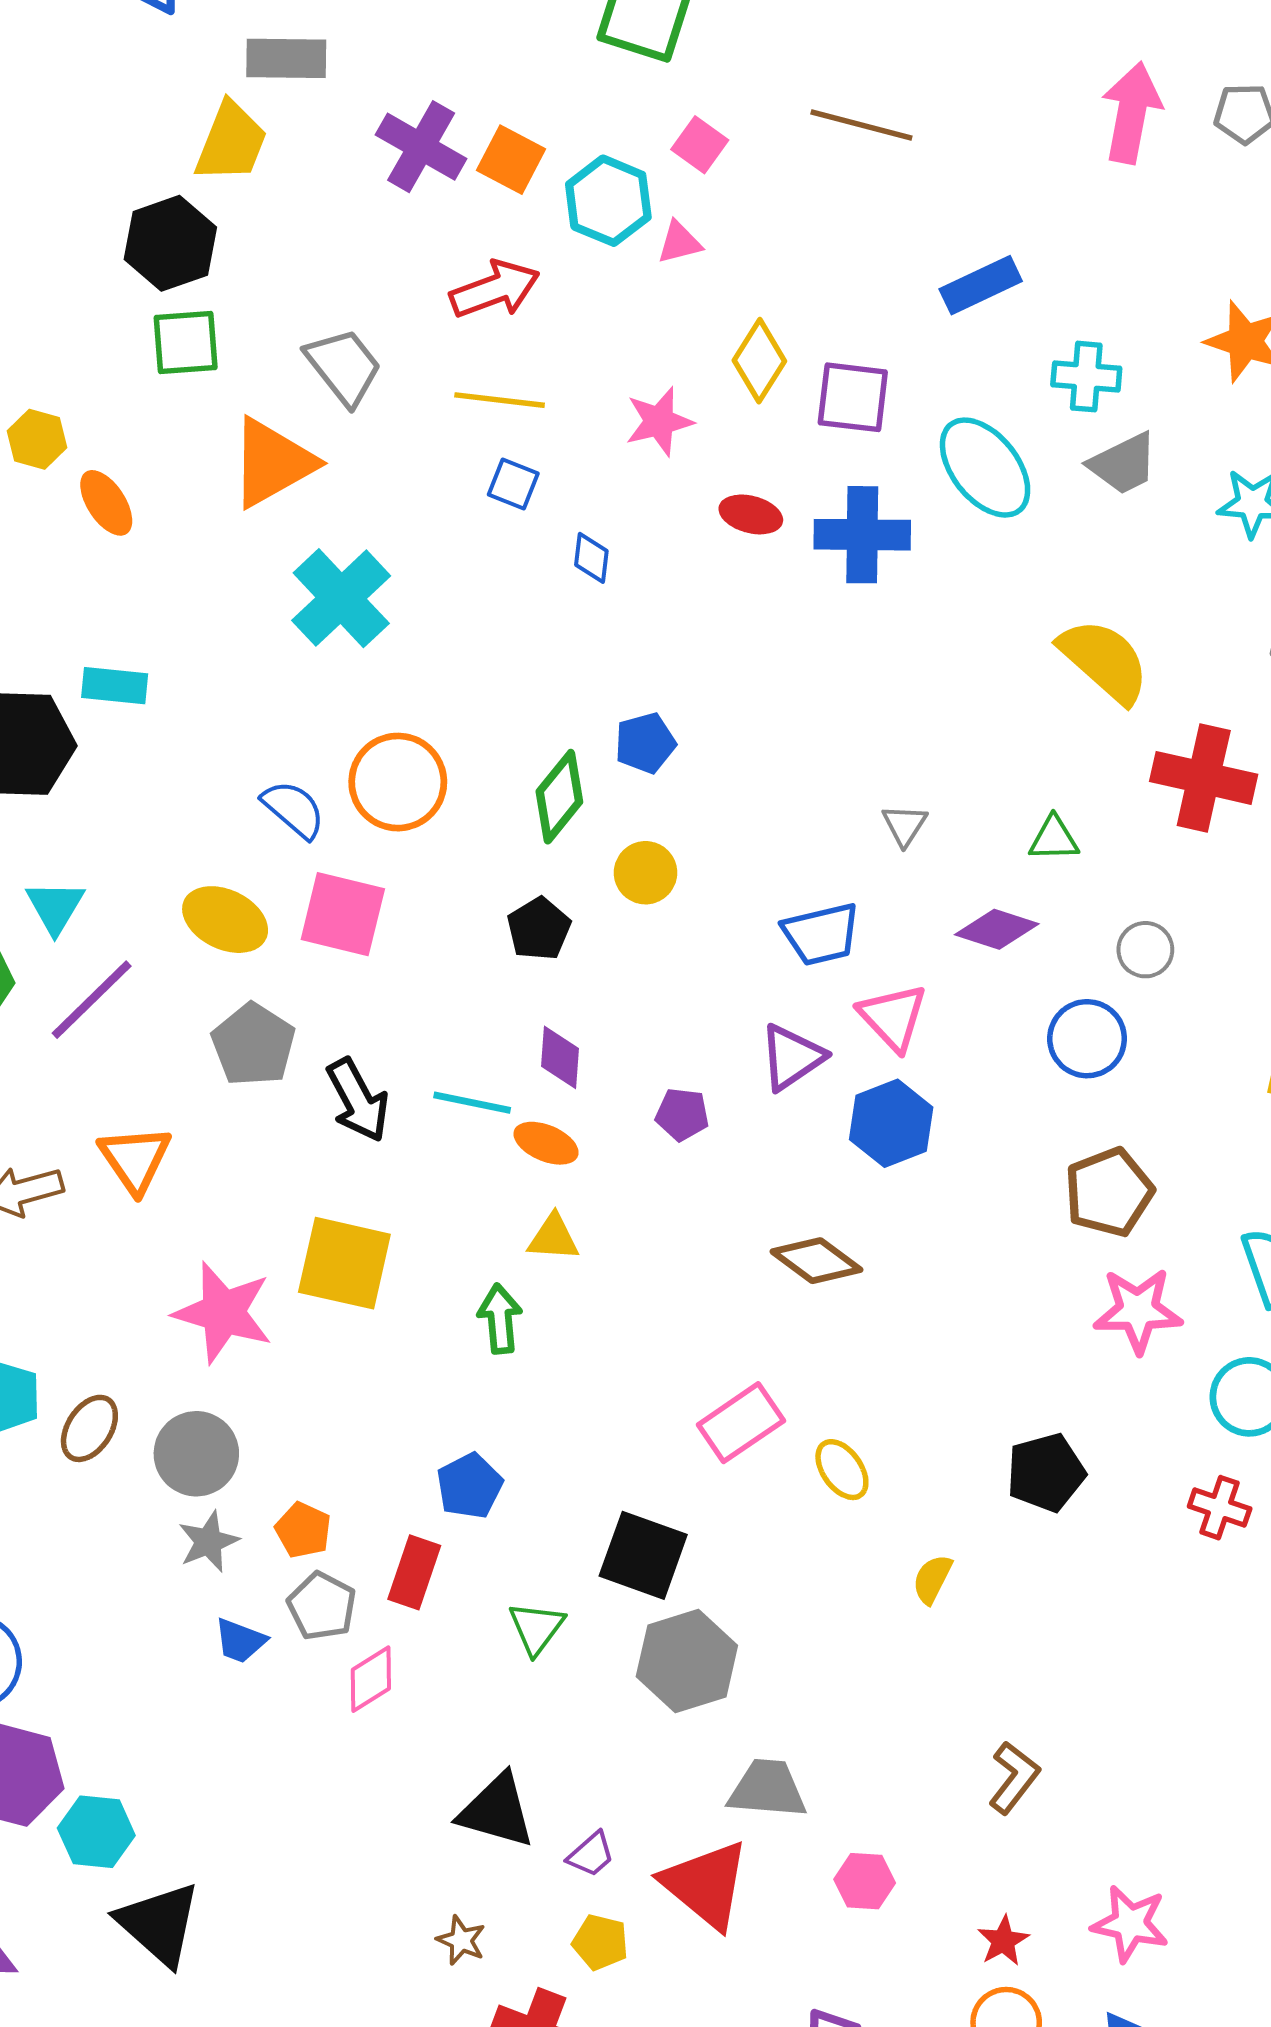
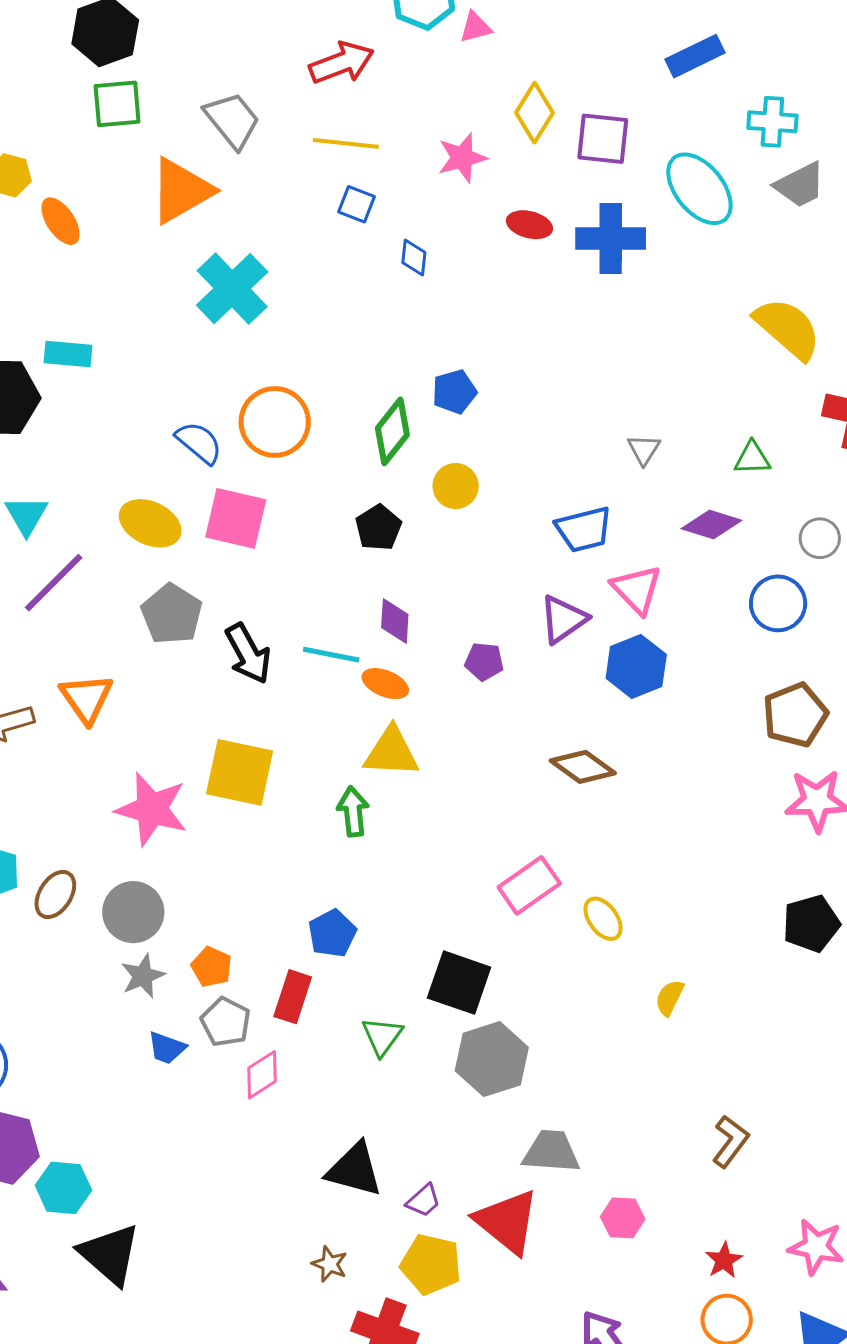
yellow triangle: (553, 1238) -> (391, 752), size x1.5
black pentagon: (1046, 1473) -> (811, 924), moved
yellow pentagon: (600, 1942) -> (431, 1264), size x1.5

